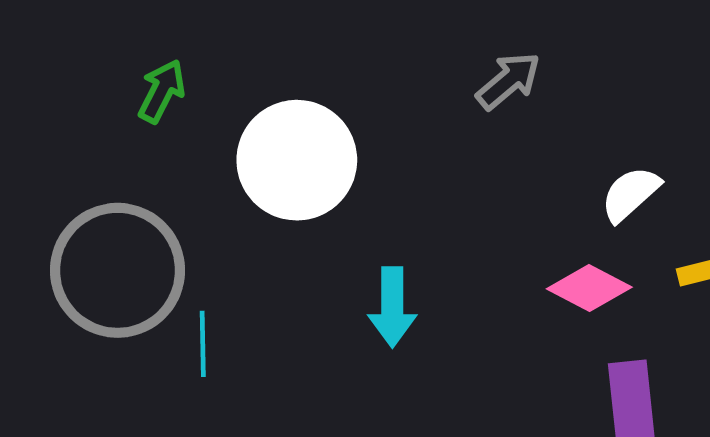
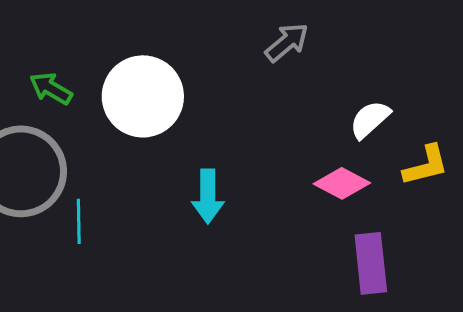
green arrow: (162, 91) -> (51, 88), moved, turned -87

